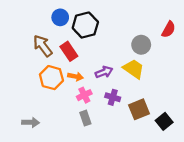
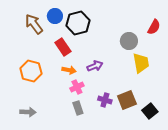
brown arrow: (43, 46) -> (34, 24), moved
yellow trapezoid: (134, 69) -> (141, 63), moved, turned 45
orange hexagon: (51, 78) -> (31, 71), moved
purple cross: (113, 97) -> (105, 100), moved

